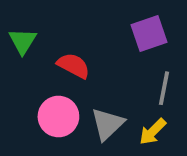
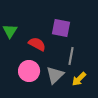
purple square: (149, 34) -> (61, 28), moved, turned 30
gray line: (164, 88) -> (71, 56), moved

